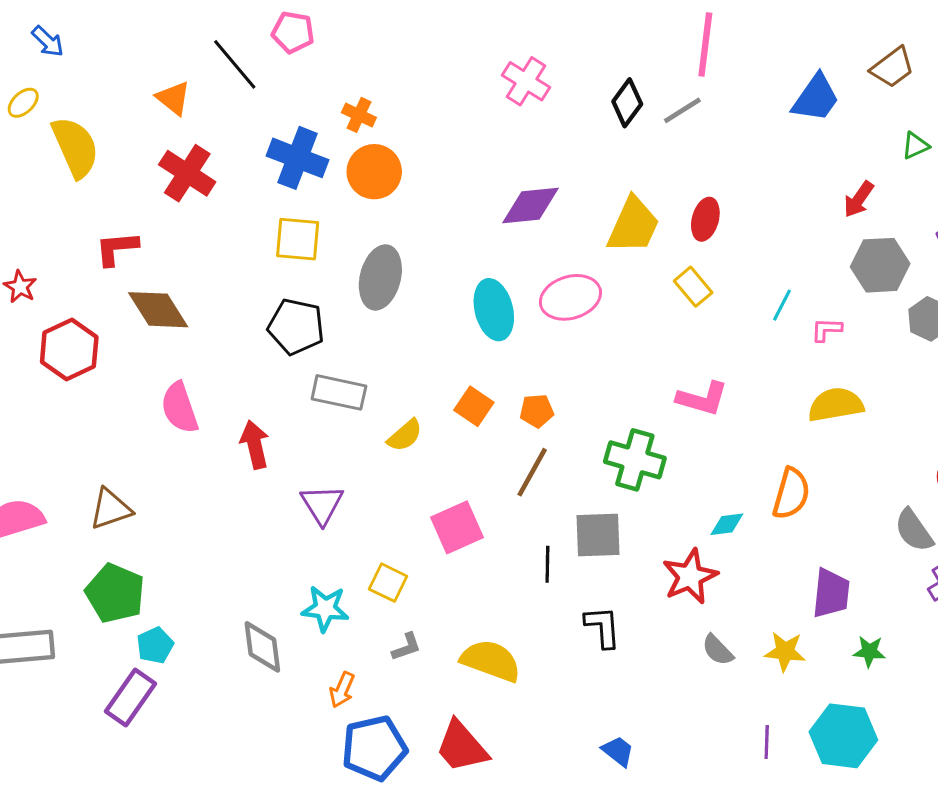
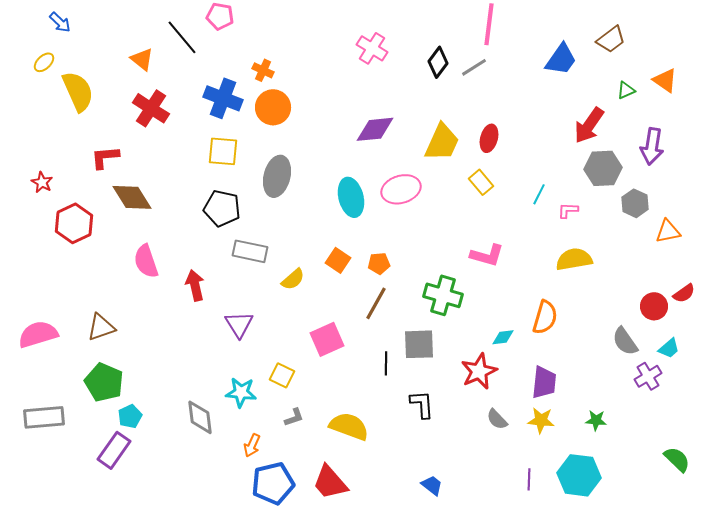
red arrow: (859, 199) -> (589, 125), size x1.5
purple trapezoid: (831, 593) -> (544, 382), moved

